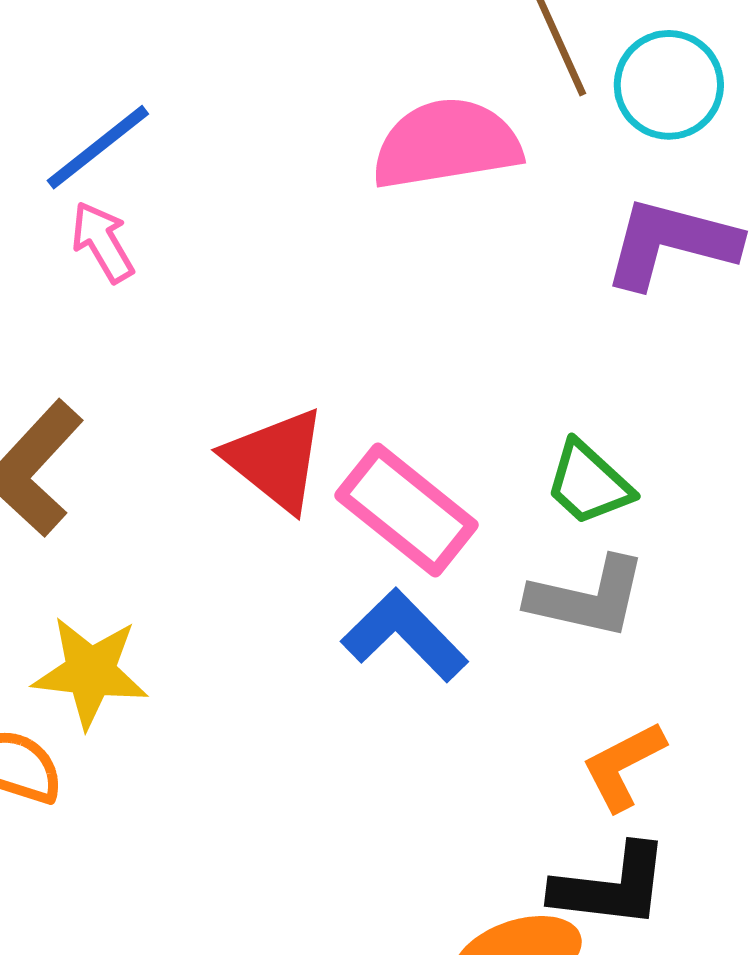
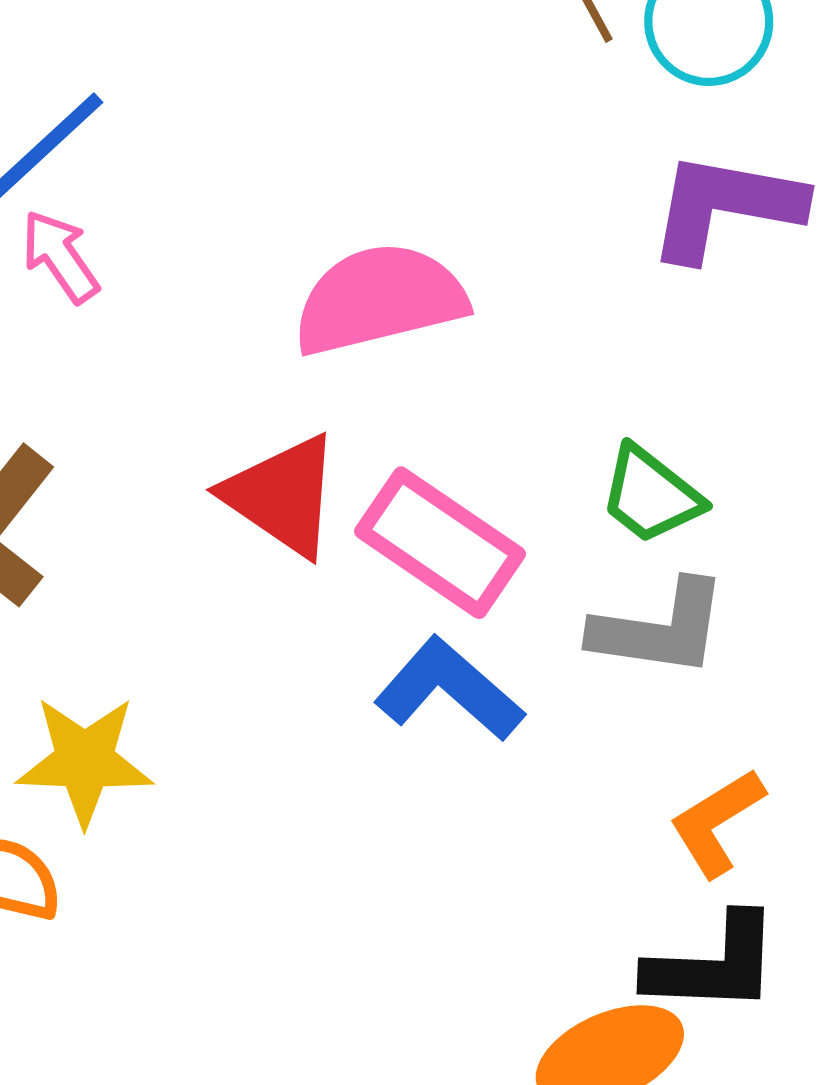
pink semicircle: (446, 144) -> (379, 299), moved

